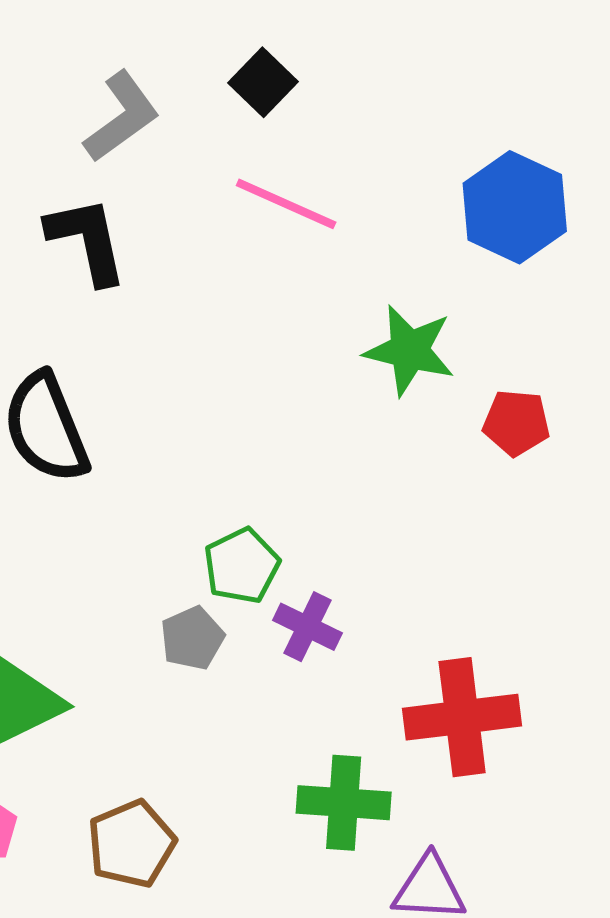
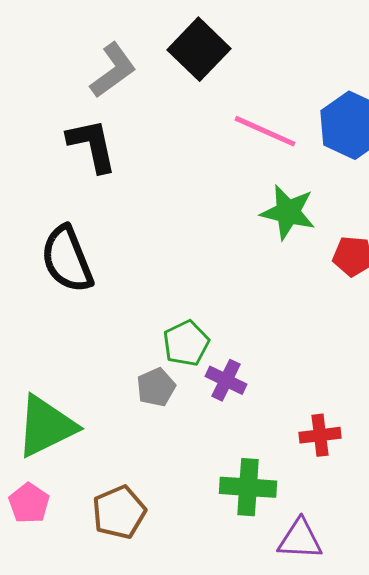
black square: (263, 82) -> (199, 49), size x1.5
pink line: (286, 204) -> (265, 131), moved
red cross: (462, 717) -> (320, 435), size x0.6

